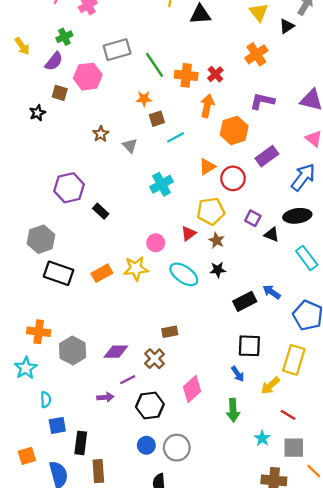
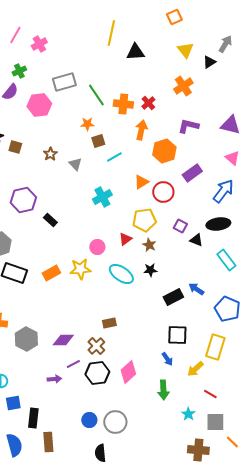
brown square: (60, 93) -> (15, 147), moved
black hexagon: (150, 405) -> (97, 373), moved

